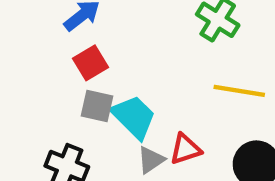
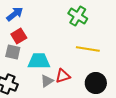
gray square: (97, 106) -> (13, 52), moved
cyan trapezoid: (134, 117) -> (39, 61), turned -45

